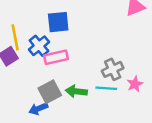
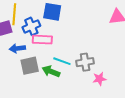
cyan line: (106, 88) -> (62, 61), moved
blue arrow: (38, 109) -> (17, 48), moved

